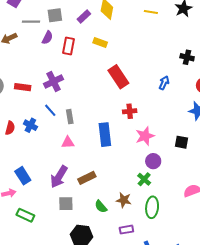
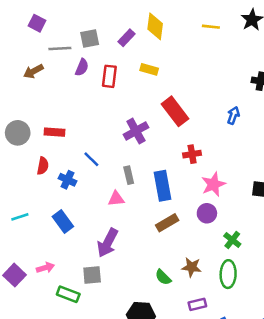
purple cross: (53, 82) -> (136, 131), moved
gray rectangle: (70, 117) -> (129, 175), moved
red semicircle: (10, 128) -> (43, 166), moved
purple circle: (153, 161) -> (207, 213), moved
blue rectangle: (23, 176) -> (63, 221), moved
brown rectangle: (87, 178) -> (167, 223), moved
green cross: (144, 179) -> (232, 240), moved
gray square: (66, 204) -> (92, 275), moved

